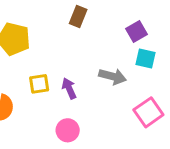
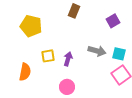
cyan square: (145, 58) -> (119, 54), moved
purple arrow: (69, 88) -> (68, 59), turned 40

